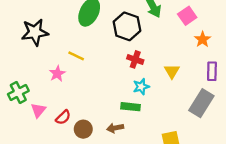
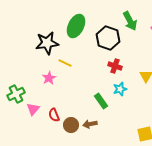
black star: (35, 32) -> (47, 43), moved
green rectangle: (130, 107) -> (101, 101), moved, turned 49
red semicircle: (63, 117) -> (54, 115), turned 112
brown arrow: (115, 128) -> (90, 124), moved

